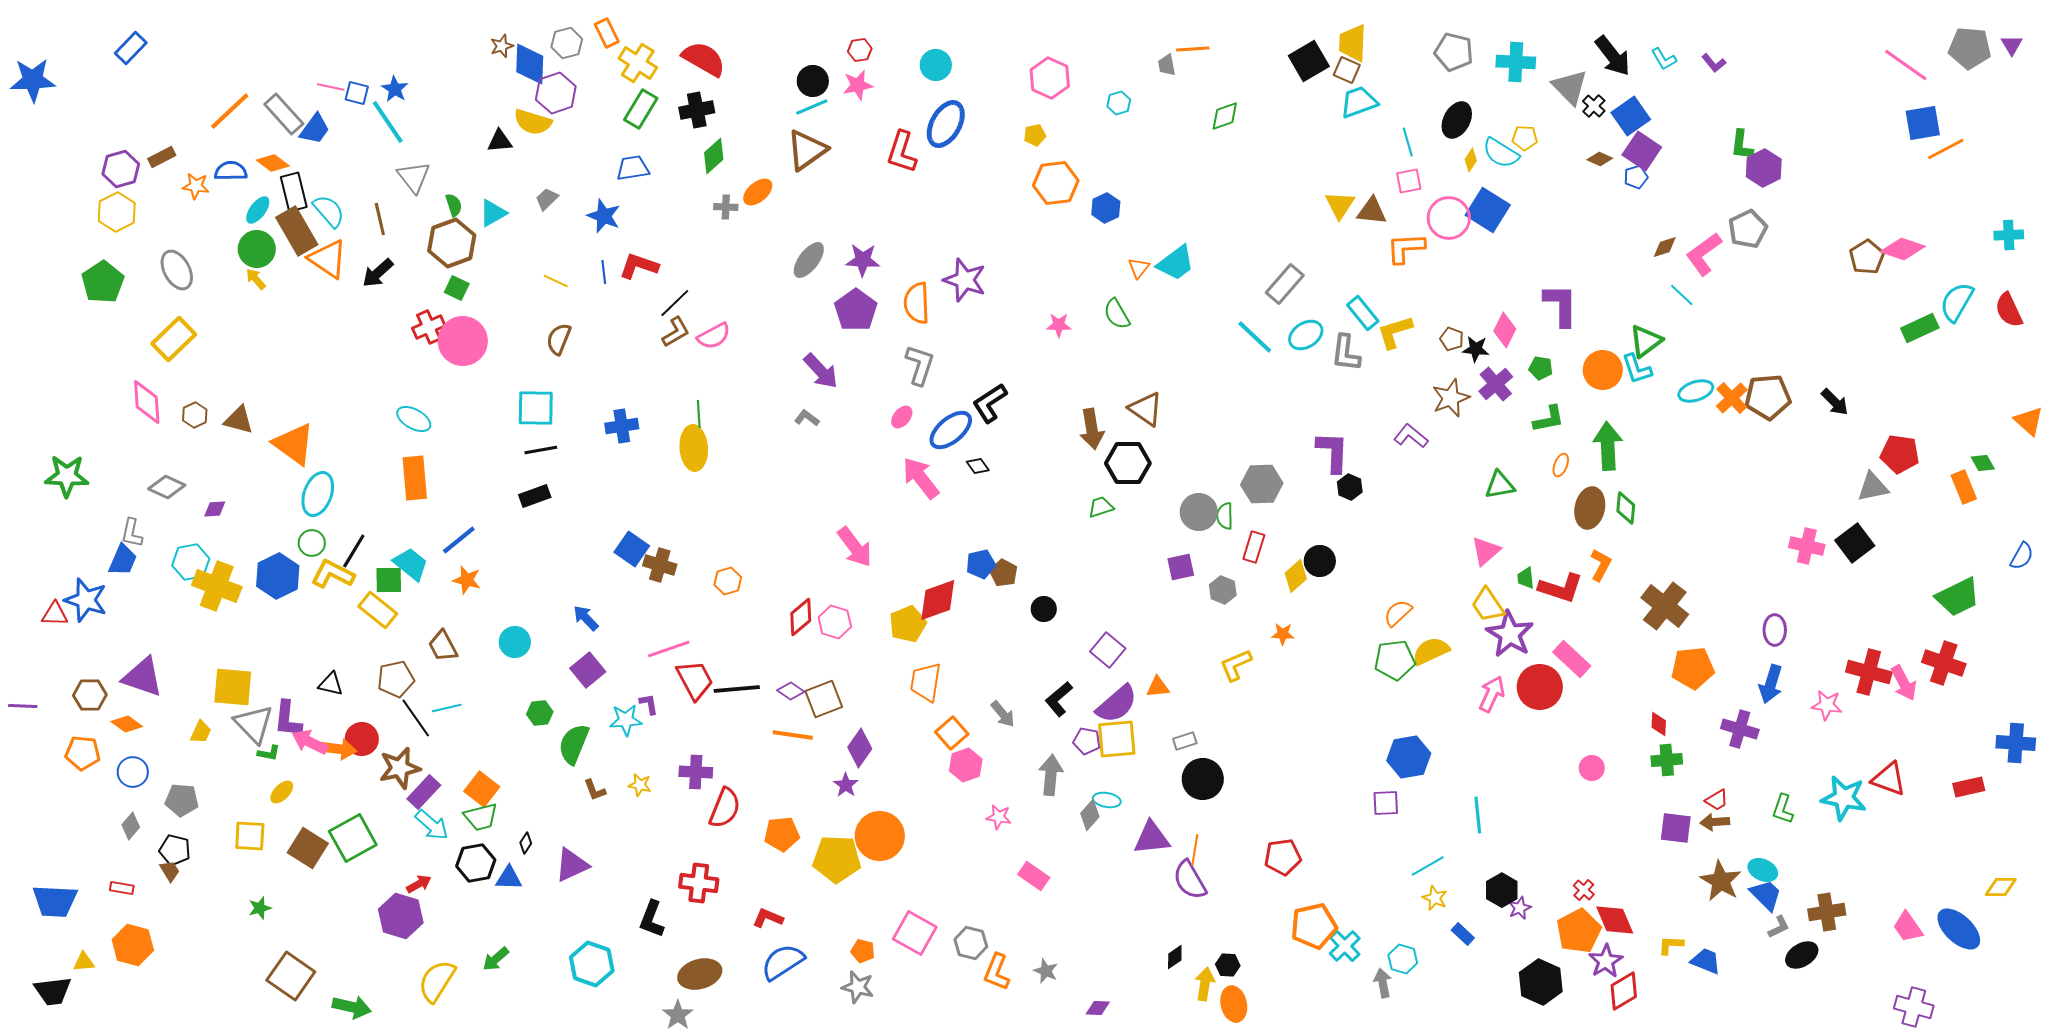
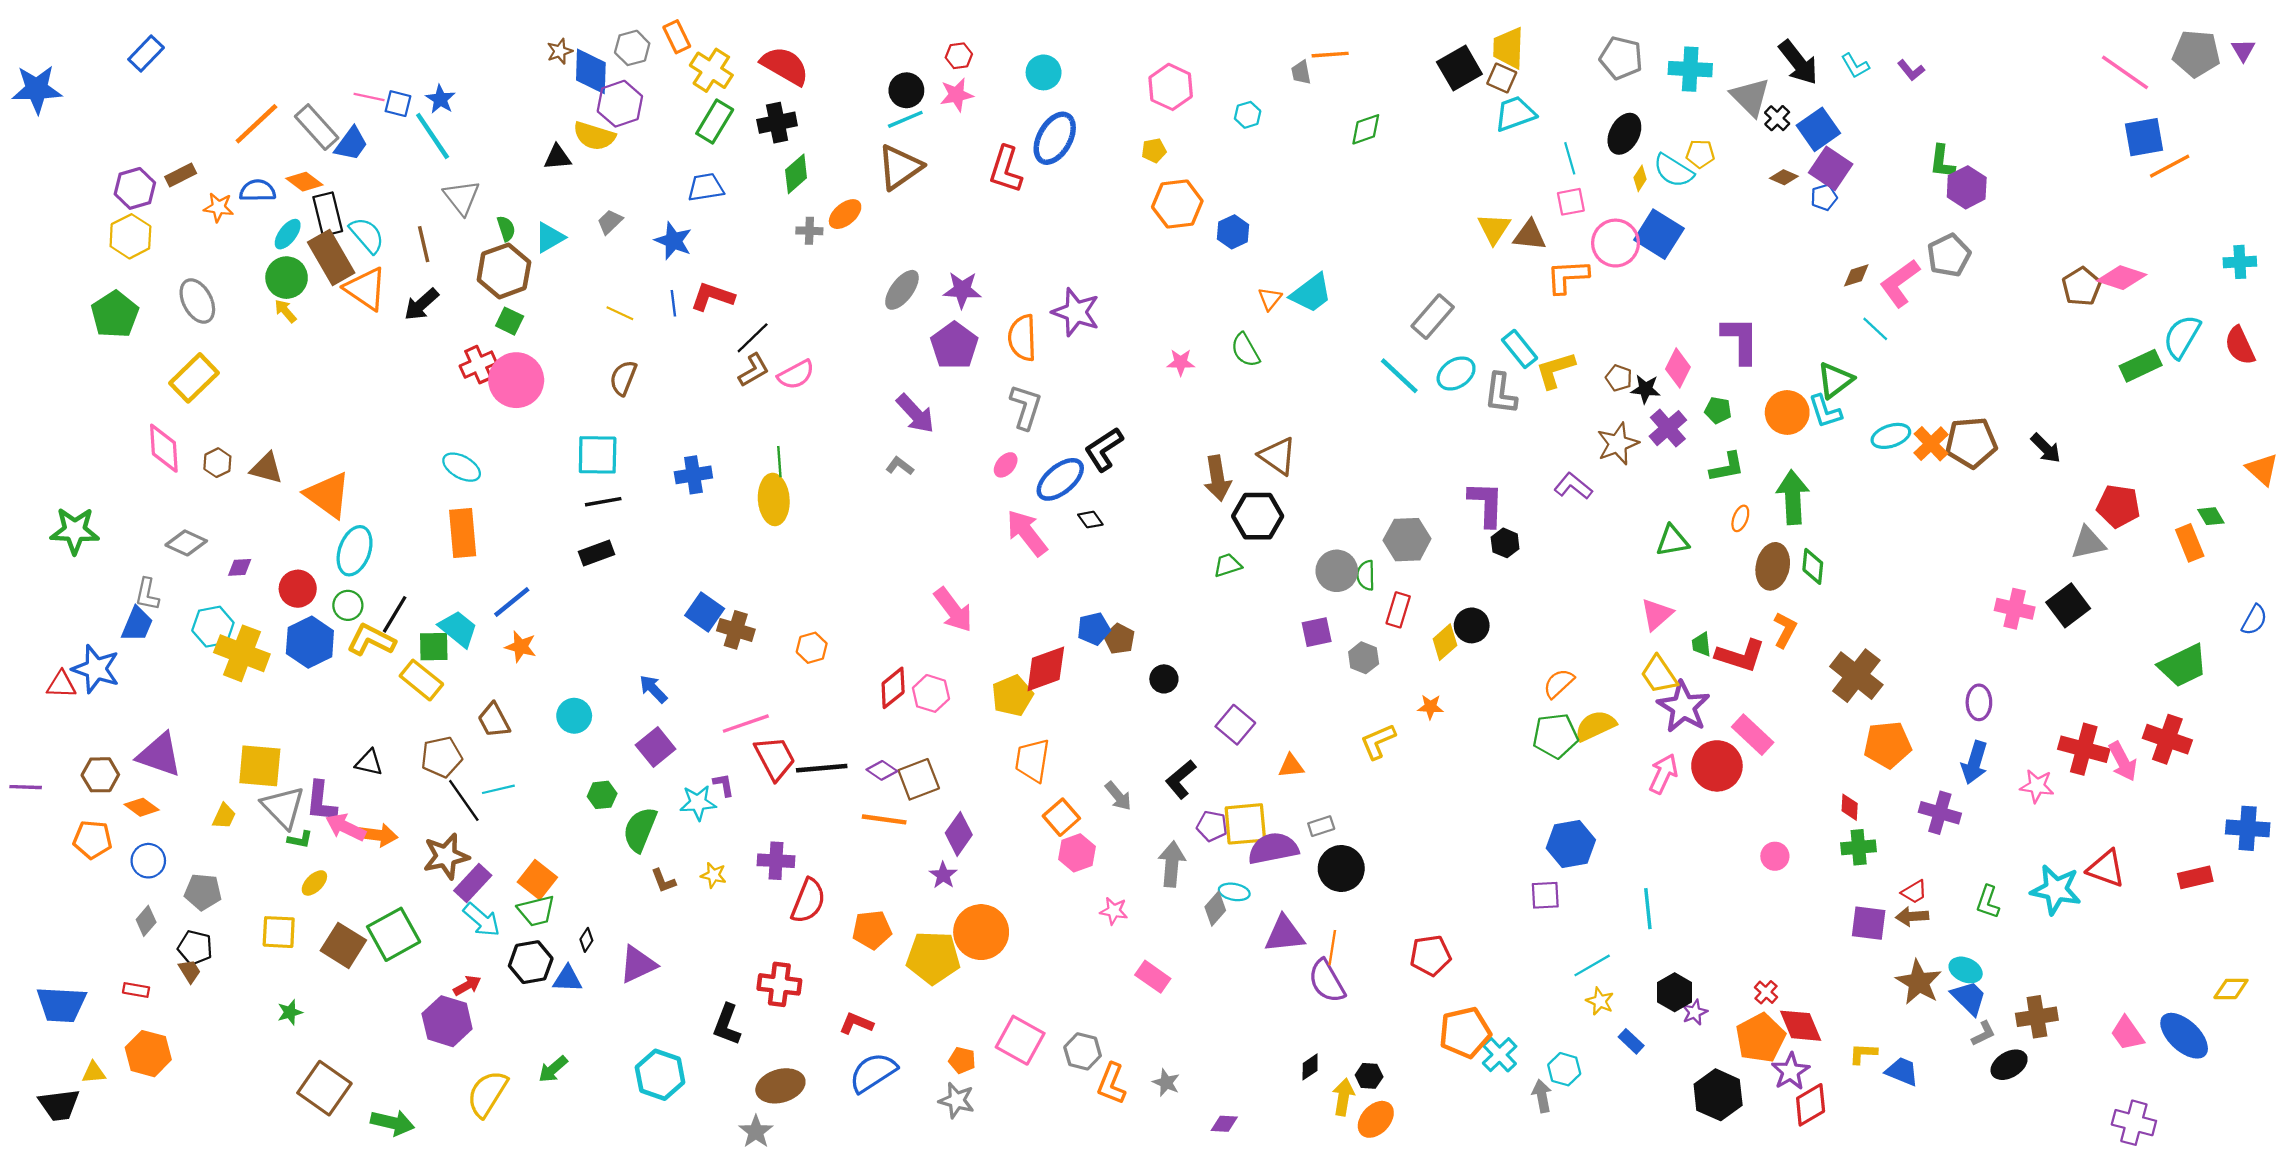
purple semicircle: (1117, 704) -> (1273, 848), moved, turned -150
red circle: (362, 739) -> (298, 589), moved
orange ellipse: (1234, 1004) -> (1376, 1119), turned 56

